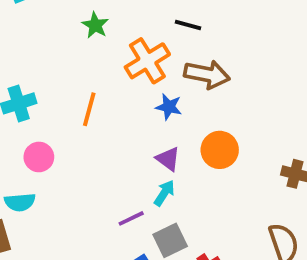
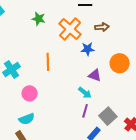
brown arrow: (207, 74) -> (102, 27), size x0.6
cyan arrow: (164, 193) -> (85, 93), moved, turned 112
purple line: (131, 218) -> (85, 111), turned -32

